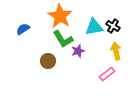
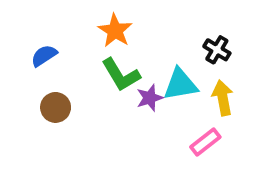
orange star: (60, 16) -> (115, 31), size x0.7
cyan triangle: (94, 27) -> (180, 84), moved
brown circle: (48, 61) -> (56, 107), moved

